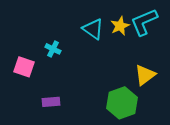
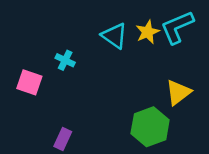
purple rectangle: (51, 102) -> (63, 139), moved, turned -60

